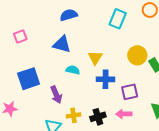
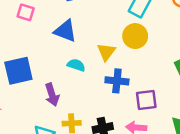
pink square: (20, 36) -> (26, 12), moved, turned 32
yellow circle: (137, 55) -> (135, 36), moved

